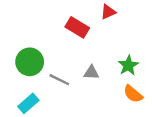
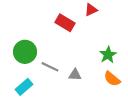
gray triangle: (91, 73) -> (75, 75), moved

